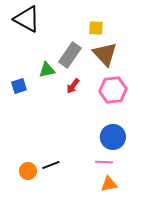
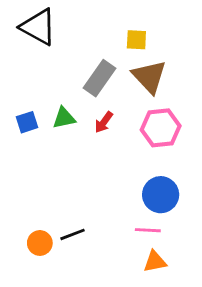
green triangle: (47, 70) -> (64, 118), moved

